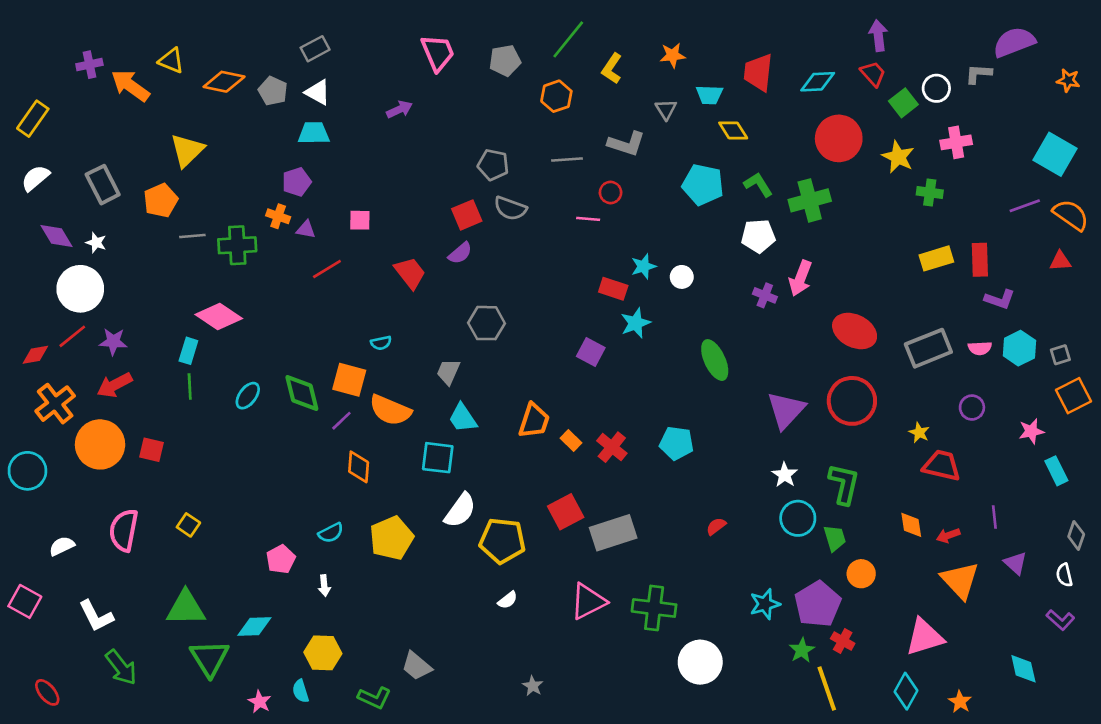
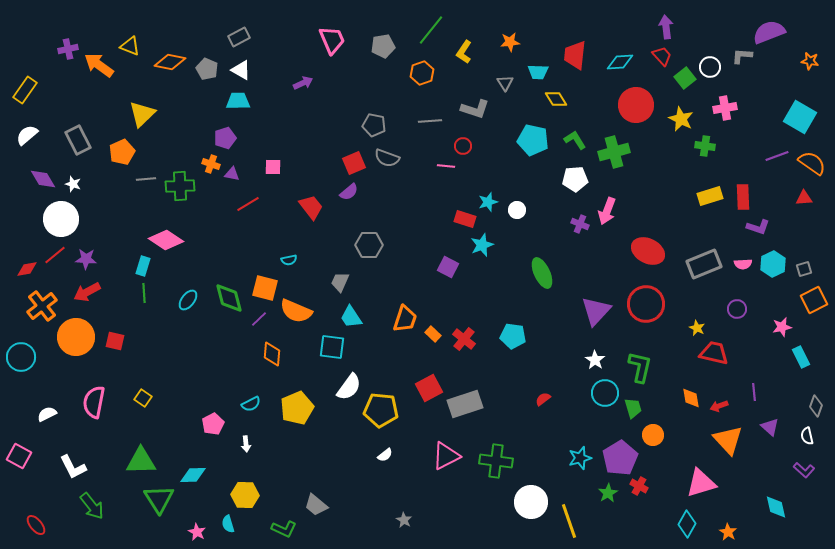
yellow line: (827, 688) -> (569, 521), moved

